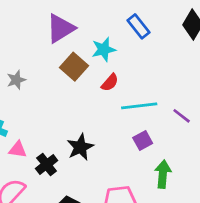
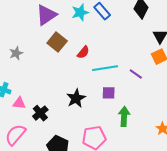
cyan star: (104, 49) -> (80, 12), moved
purple square: (143, 140) -> (109, 93), turned 32
black star: (80, 147) -> (76, 98), moved

